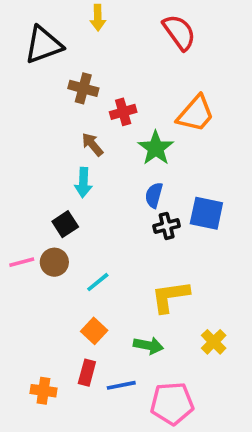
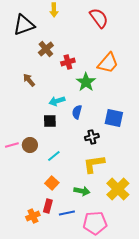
brown cross: (83, 88) -> (46, 49), turned 35
brown arrow: (92, 144) -> (29, 80), moved
cyan arrow: (83, 183) -> (57, 101), moved, turned 70
blue semicircle: (154, 195) -> (77, 112), moved
black square: (65, 224) -> (50, 121), moved, turned 32
black cross: (167, 226) -> (92, 137), moved
yellow cross: (214, 342) -> (118, 189), size x1.6
orange cross: (43, 391) -> (33, 216), moved, turned -32

